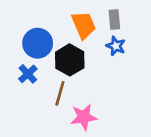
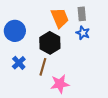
blue circle: (38, 43) -> (15, 31), moved
blue cross: (28, 74) -> (19, 63), moved

